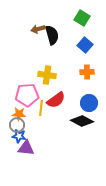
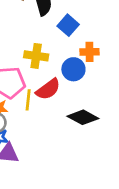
blue square: (85, 45) -> (68, 25), moved
blue circle: (89, 103) -> (73, 69), moved

